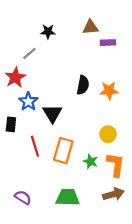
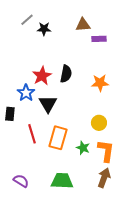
gray line: (29, 53) -> (27, 20), moved
red star: (15, 77) -> (42, 76), moved
black semicircle: (83, 85) -> (66, 74), moved
brown arrow: (113, 194) -> (104, 178), turned -54

